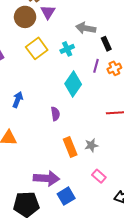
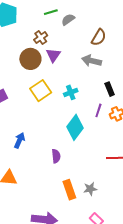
gray arrow: (86, 28) -> (92, 61), moved

